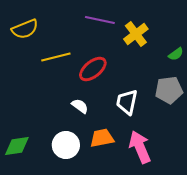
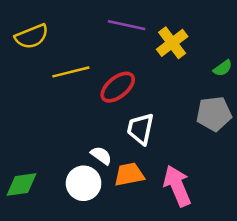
white trapezoid: (127, 102) -> (140, 129), moved
white semicircle: (80, 106) -> (101, 155), moved

